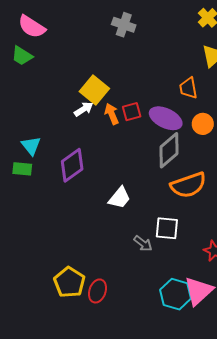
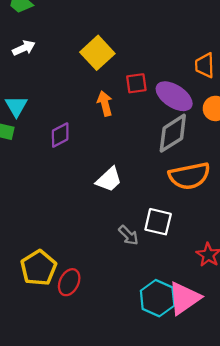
white arrow: (84, 109) -> (24, 48), moved
orange arrow: (112, 114) -> (105, 104), moved
purple diamond: (72, 165) -> (60, 135), size x0.7

